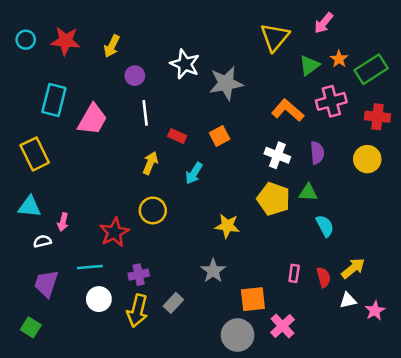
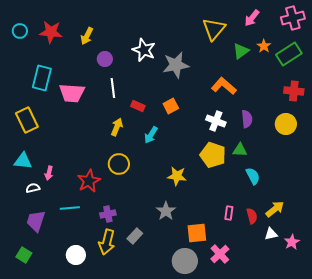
pink cross: (331, 101) -> (293, 18), moved
pink trapezoid: (92, 119) -> (72, 93), turned 64
white circle: (99, 299) -> (76, 255), moved

